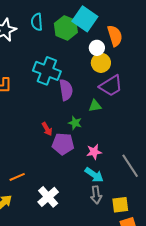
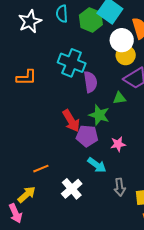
white circle: (97, 48) -> (122, 40), size x1.5
green star: (75, 123) -> (99, 115), size x1.5
red arrow: (47, 129) -> (71, 121), size x1.6
cyan arrow: (94, 175) -> (97, 165), moved

